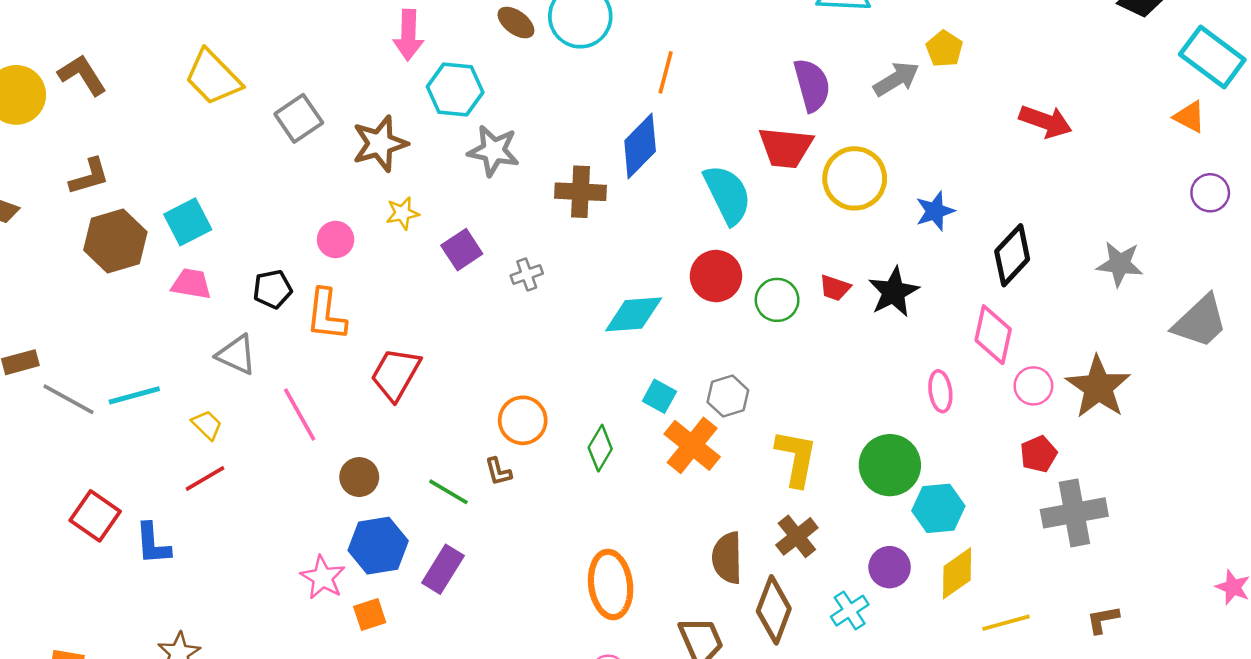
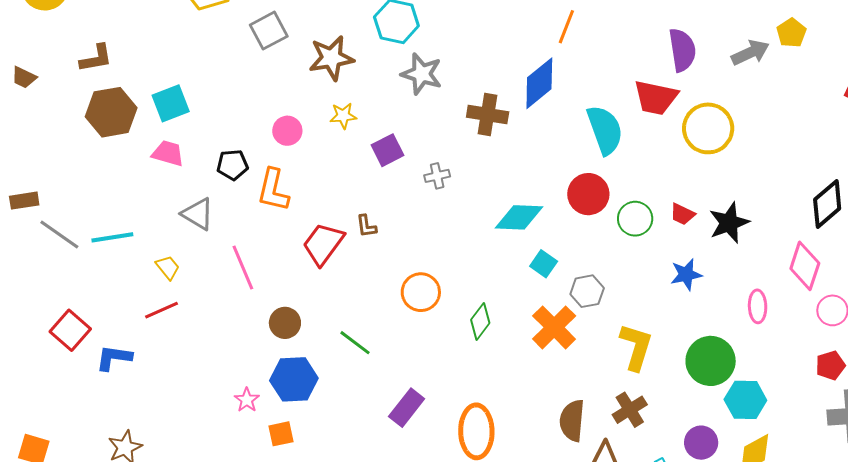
blue star: (935, 211) -> (686, 274), moved
cyan square: (659, 396) -> (544, 264), moved
brown L-shape: (498, 472) -> (366, 226), moved
blue L-shape: (153, 544) -> (114, 358), turned 96
purple rectangle: (443, 569) -> (407, 408), moved
pink star: (323, 577) -> (247, 400), size x0.7

